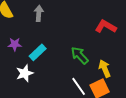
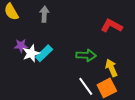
green arrow: (80, 55) -> (86, 55), turned 138
white star: (25, 73) -> (31, 53), moved

